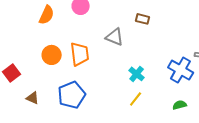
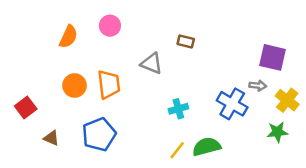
cyan cross: (137, 74) -> (178, 109), turned 35
yellow line: (136, 99) -> (177, 150), moved
green semicircle: (180, 105) -> (207, 147), moved, size x1.6

